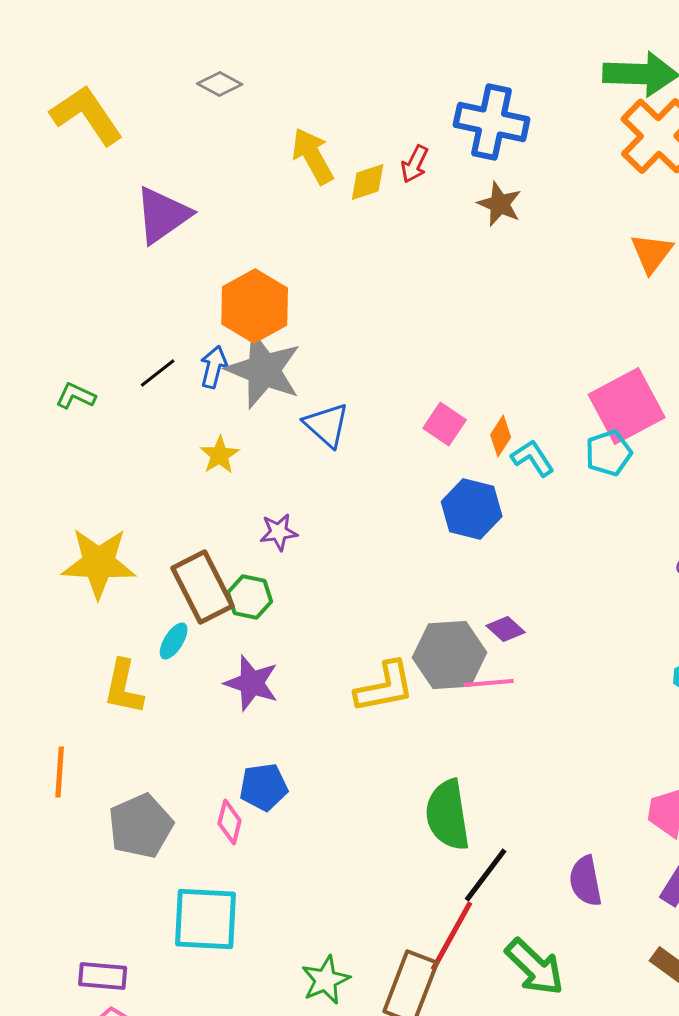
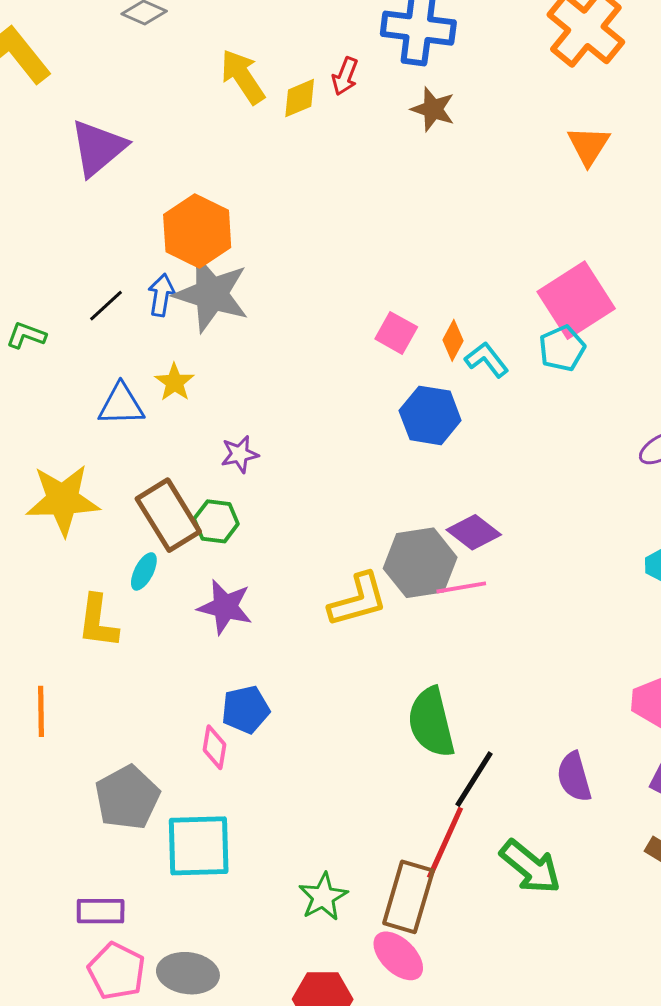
blue triangle: (327, 425) -> (121, 405), moved, turned -39
purple diamond: (506, 629) -> (474, 532), size x1.4
gray pentagon: (141, 826) -> (127, 798), moved

